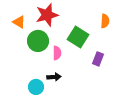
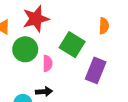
purple rectangle: (98, 59) -> (96, 70), size x1.5

